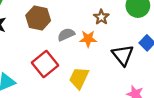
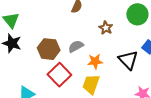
brown hexagon: (38, 18) -> (49, 49), moved
orange star: (88, 39) -> (95, 61), moved

